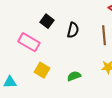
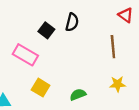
black semicircle: (73, 30) -> (72, 22), moved

